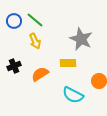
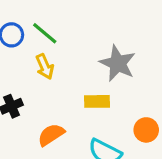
orange semicircle: (40, 74) -> (51, 135), moved

